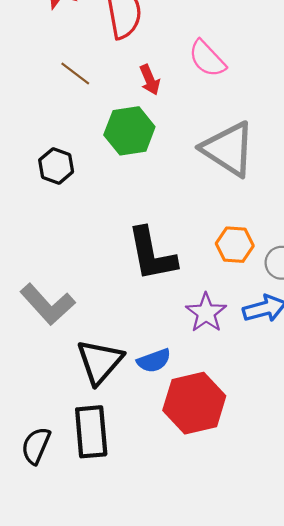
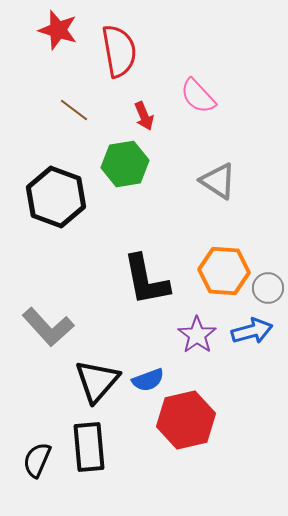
gray triangle: (228, 149) -> (218, 181), size x0.7
black hexagon: (56, 166) -> (56, 197), size x1.8
orange hexagon: (235, 245) -> (224, 271), size x1.4

